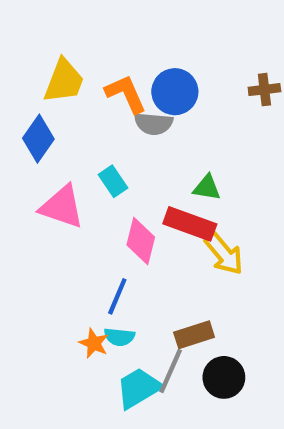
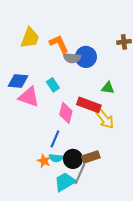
blue circle: (175, 92) -> (86, 57), moved
blue diamond: (38, 139) -> (18, 81), moved, turned 60
green triangle: (207, 188) -> (108, 88), moved
black circle: (224, 377) -> (73, 159), moved

